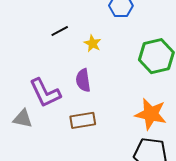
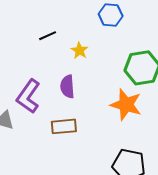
purple L-shape: (45, 93) -> (28, 96), turned 56
orange star: (151, 114) -> (126, 105), moved

